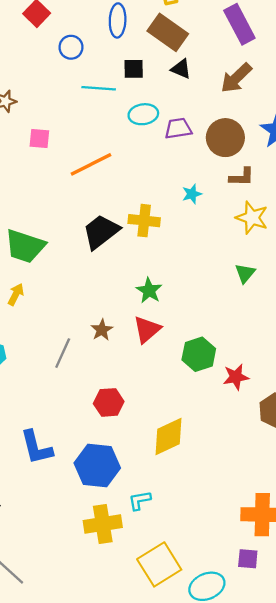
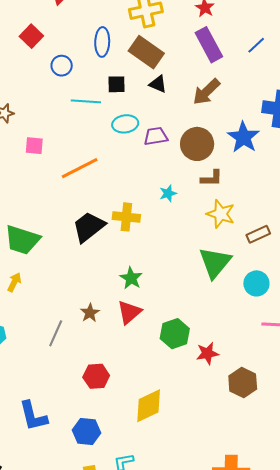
green triangle: (245, 273) -> (215, 263), size x1.8
blue hexagon: (97, 465) -> (87, 432), size x0.7

